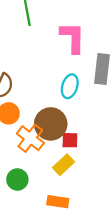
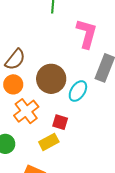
cyan ellipse: (70, 86) -> (78, 91), moved
brown circle: (51, 124) -> (51, 79), moved

